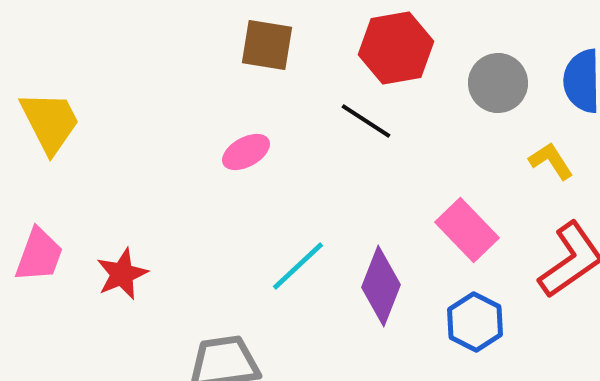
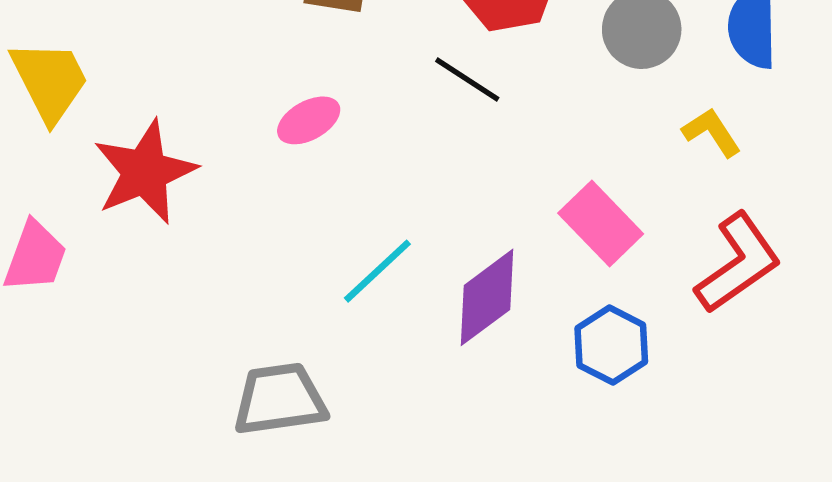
red star: (122, 274) -> (145, 172), moved, size x1.5
purple diamond: (381, 286) -> (487, 297), turned 32

